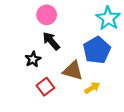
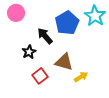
pink circle: (47, 15) -> (16, 13), moved
blue pentagon: (97, 50) -> (67, 23), moved

